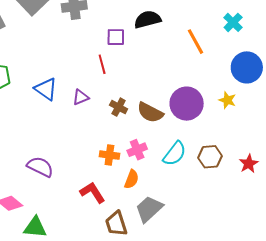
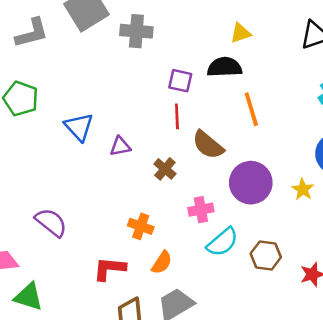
orange line: (195, 42) -> (251, 109), moved
red line: (102, 64) -> (177, 116), moved
brown semicircle: (150, 113) -> (208, 145), moved
pink cross: (137, 150) -> (201, 210), moved
red L-shape: (93, 193) -> (109, 269), turned -64

